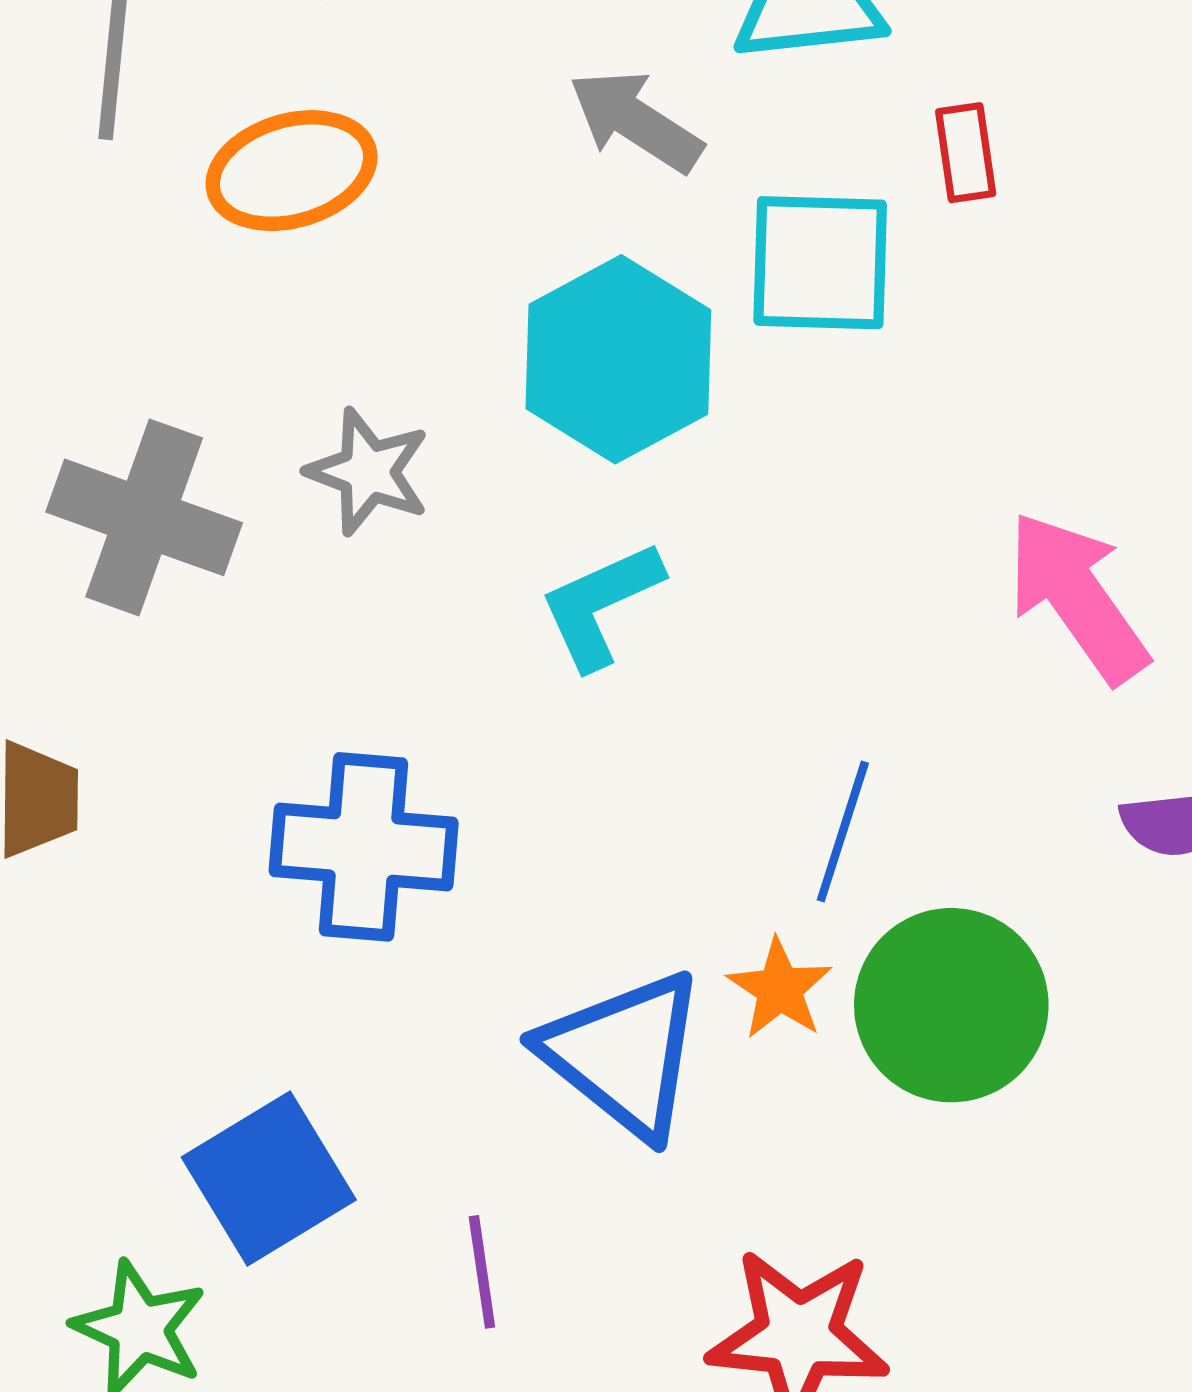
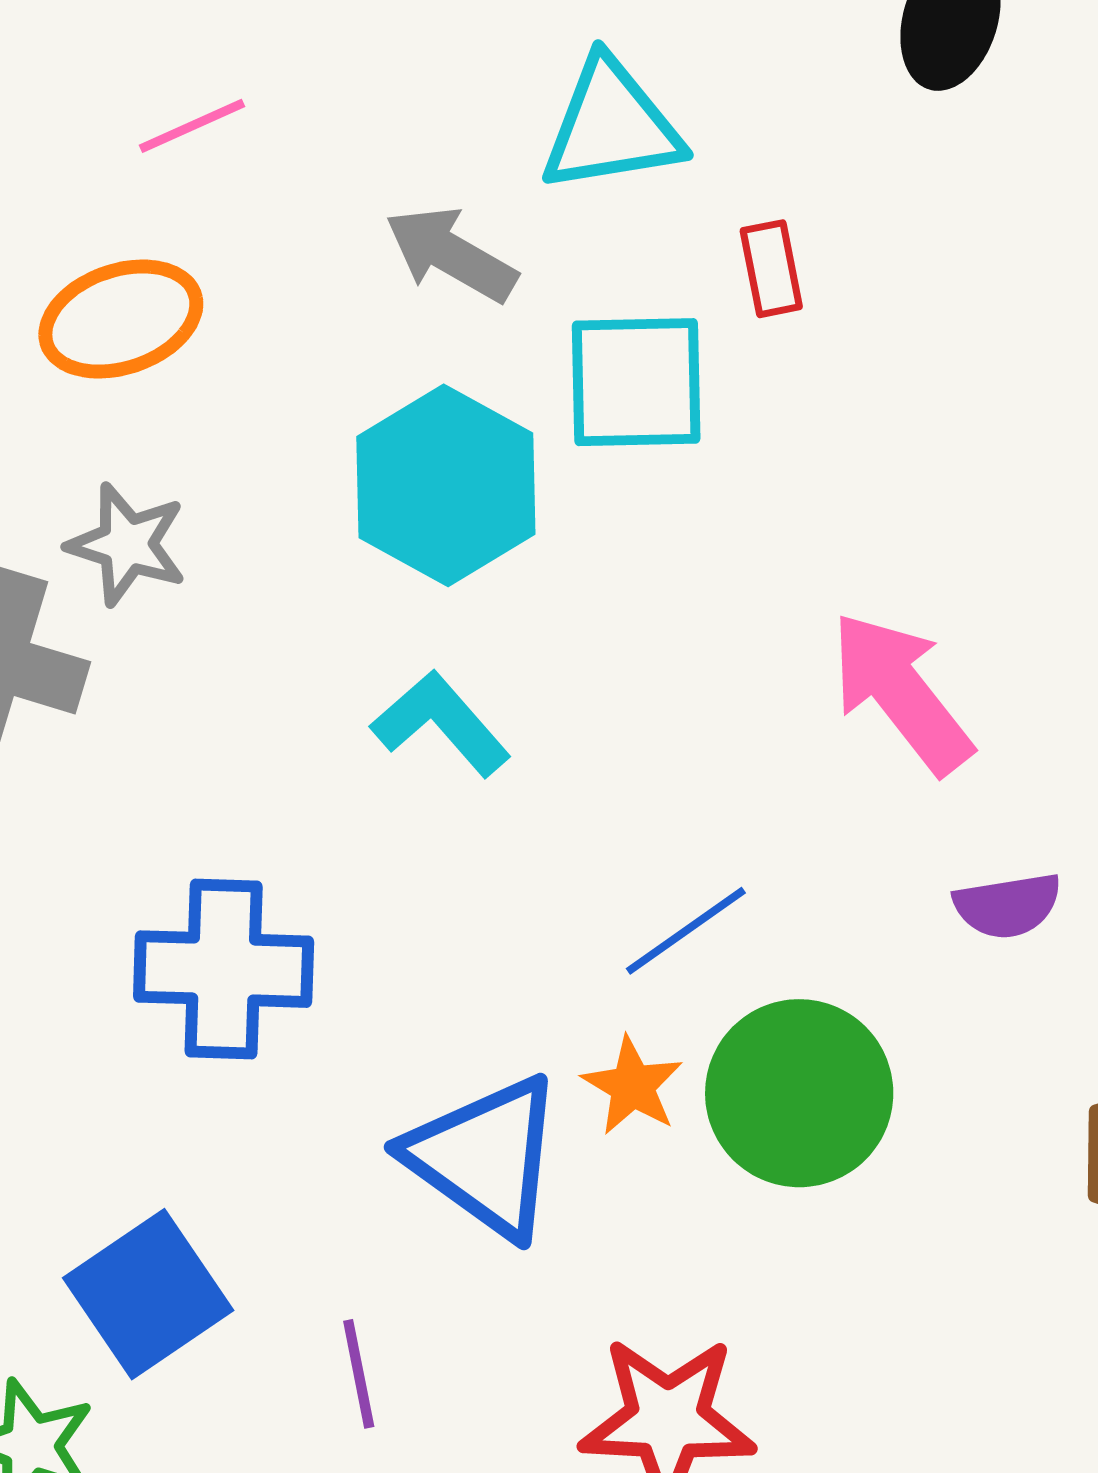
gray star: (368, 472) -> (127, 544), moved
cyan L-shape: (601, 605) -> (441, 724), turned 76
blue line: (843, 832) -> (686, 931), turned 40

